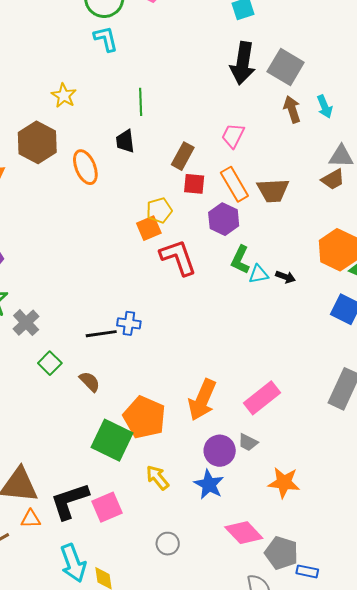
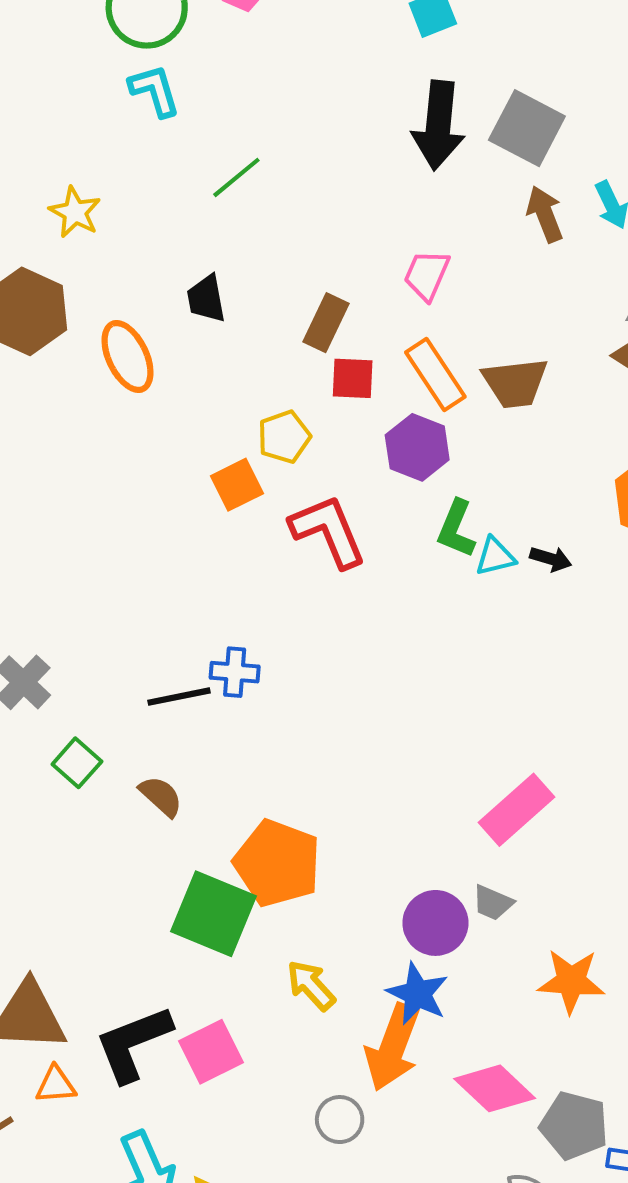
green line: (141, 102) -> (236, 177), moved, turned 56
orange square: (149, 228) -> (237, 485), moved
orange arrow: (202, 400) -> (393, 1047), moved

